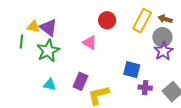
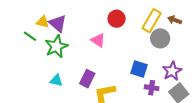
gray circle: (162, 37) -> (160, 38), moved
green line: (21, 42) -> (30, 36), turned -64
purple star: (163, 51) -> (172, 71), moved

